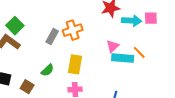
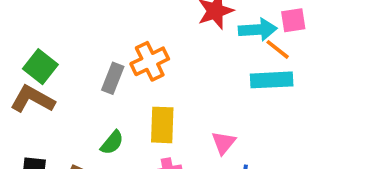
pink triangle: (113, 46) -> (224, 143), moved
orange line: (139, 52) -> (278, 49), moved
cyan rectangle: (123, 58) -> (272, 80), moved

